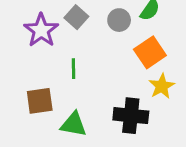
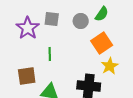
gray square: (76, 17) -> (52, 19), turned -35

